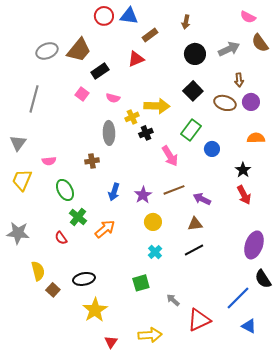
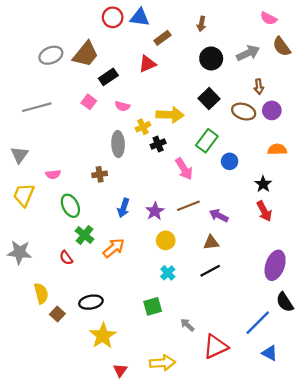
gray line: (34, 99) -> (37, 107), turned 60

